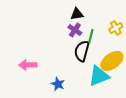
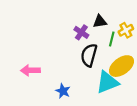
black triangle: (77, 14) -> (100, 22), moved
green line: (91, 36) -> (112, 39), moved

